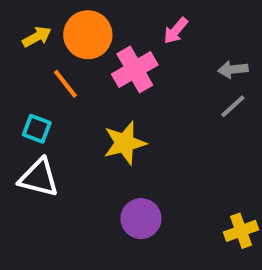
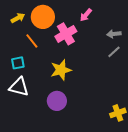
cyan square: (37, 129) -> (18, 63), turned -32
purple circle: (141, 219) -> (57, 101), moved

